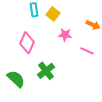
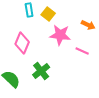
pink star: (65, 35) -> (60, 35), size x1.5

